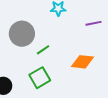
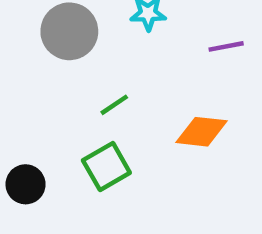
gray circle: (22, 34) -> (69, 31), moved

